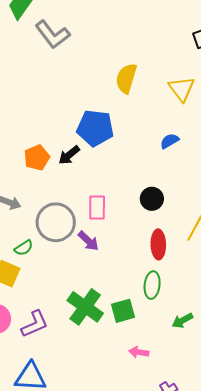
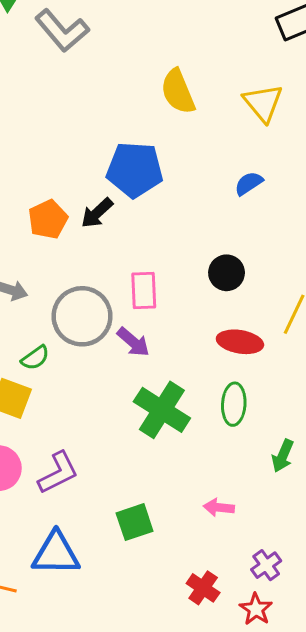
yellow semicircle: (126, 78) -> (178, 92), turned -36
red ellipse: (158, 244) -> (240, 342), turned -76
green cross: (85, 307) -> (162, 410), moved
green square: (123, 311) -> (135, 522), moved
green arrow: (182, 321) -> (283, 456), turned -35

